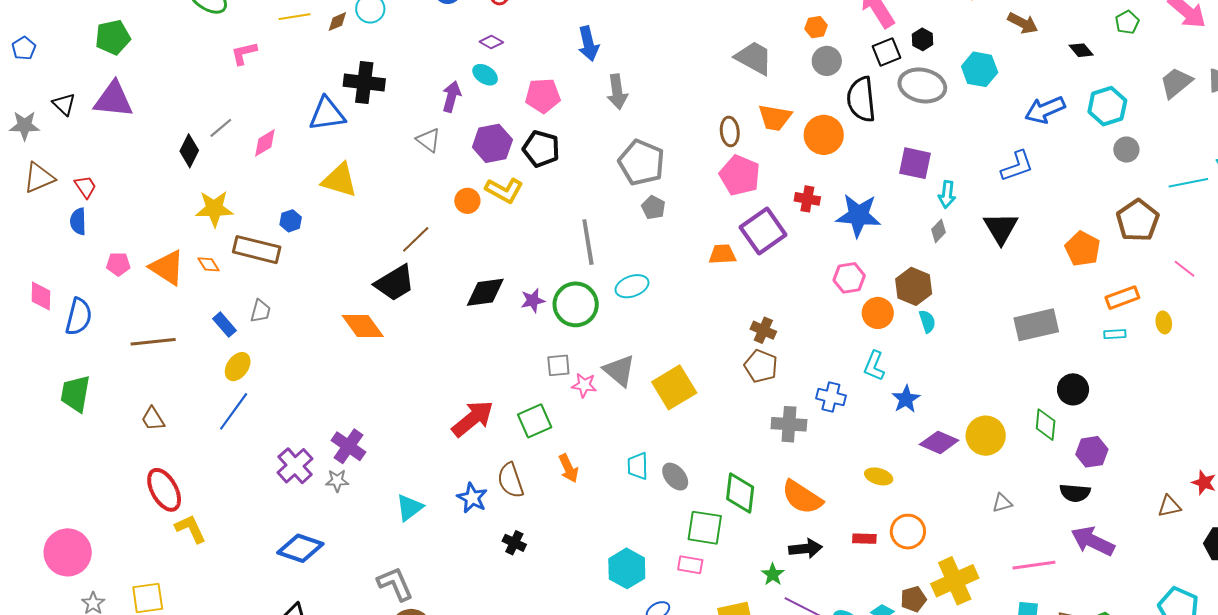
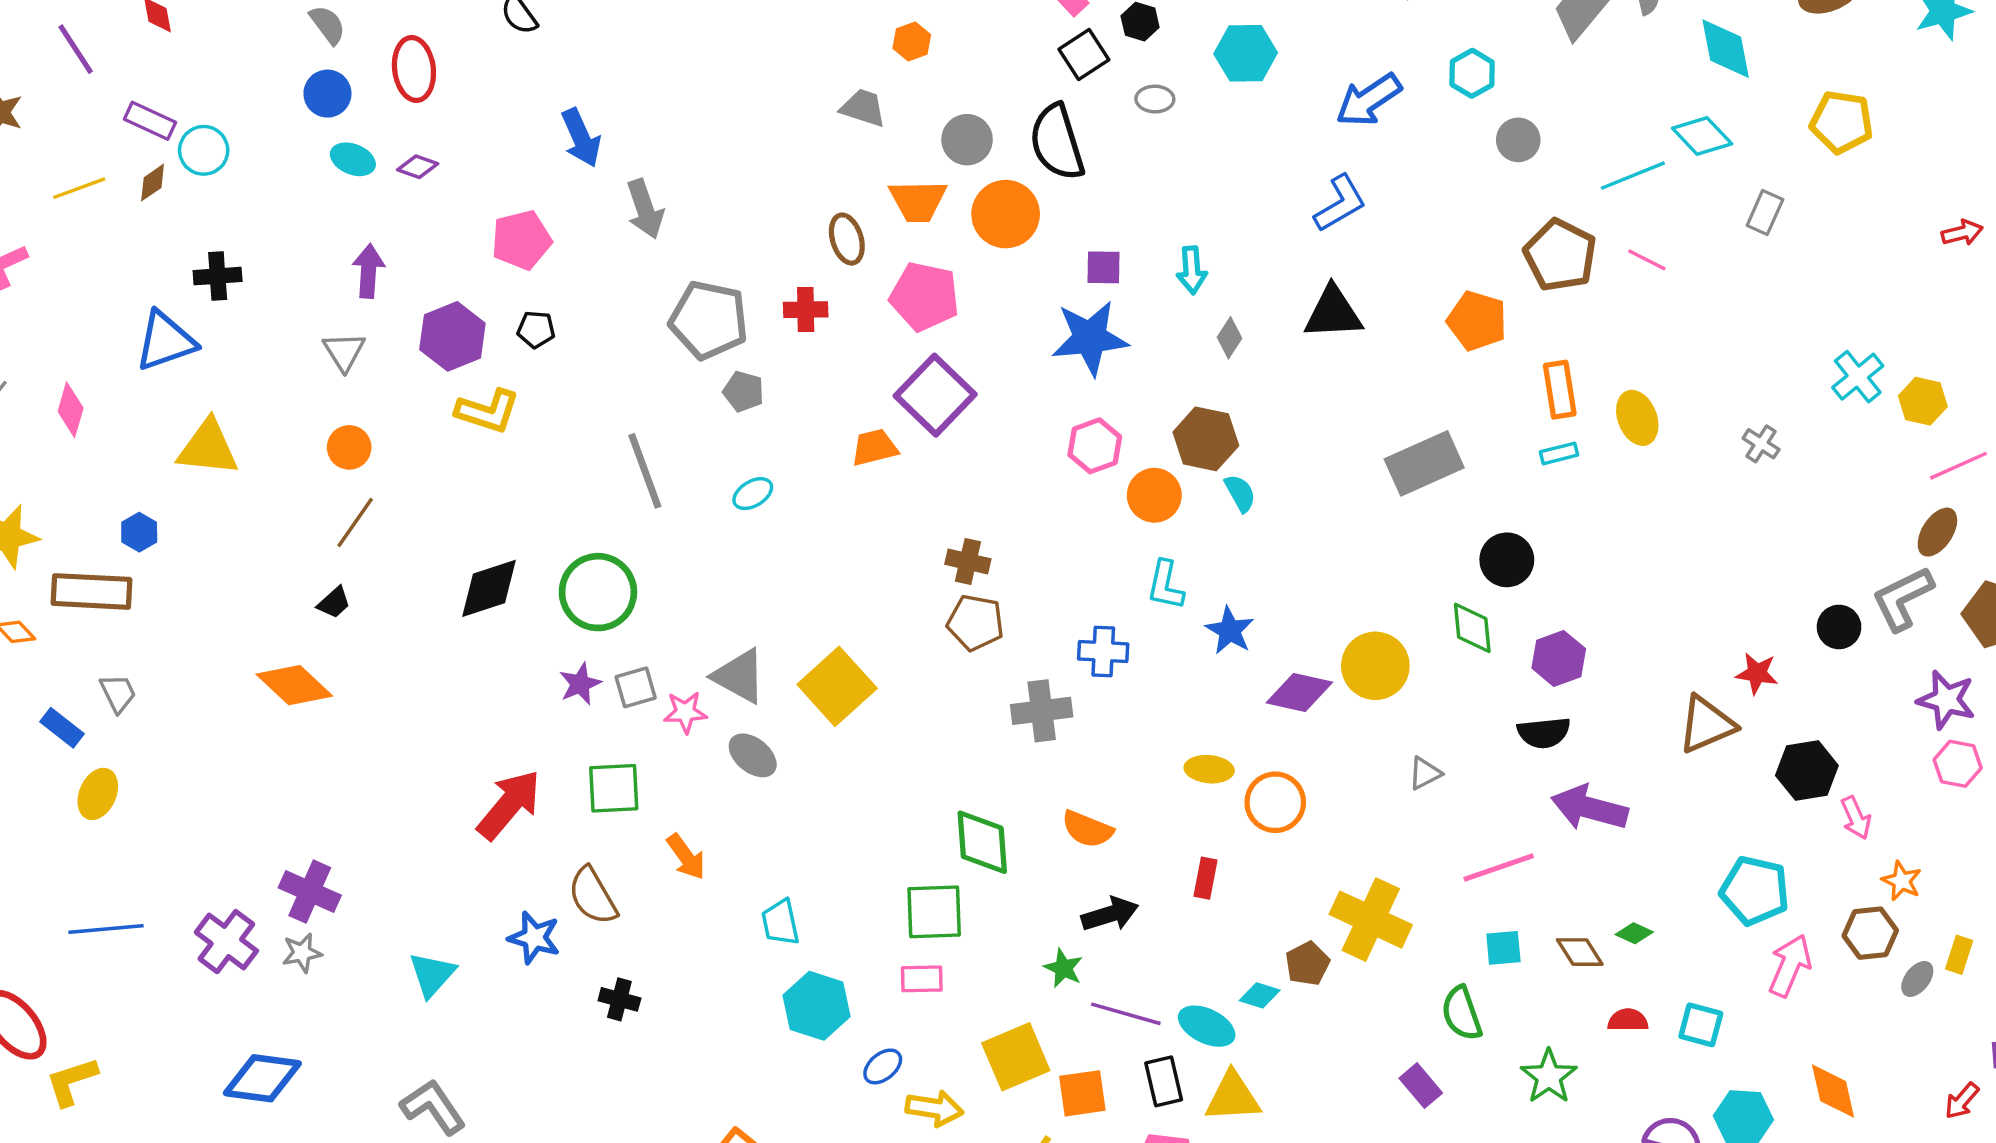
orange hexagon: (816, 27) -> (912, 41), moved
gray trapezoid: (754, 58) -> (863, 108), size x0.7
gray circle: (827, 61) -> (967, 140), moved
cyan ellipse: (485, 75) -> (353, 159), moved
black cross: (364, 83) -> (218, 276), size x0.7
gray ellipse: (922, 85) -> (1155, 99), size x0.5
cyan hexagon: (1107, 106) -> (1472, 73), size x0.7
gray triangle: (428, 140) -> (344, 352), turned 32
pink diamond: (265, 143) -> (71, 410), turned -32
black pentagon: (541, 149) -> (536, 329), size x0.6
purple square: (915, 163) -> (1104, 267), moved, size x0.7
pink pentagon: (740, 175) -> (925, 296), moved
cyan arrow: (947, 194) -> (1192, 270), moved
red cross: (807, 199) -> (806, 310), moved
orange circle: (467, 201) -> (349, 447), moved
black triangle: (1001, 228) -> (1333, 313), turned -51
pink line: (1184, 269) -> (1647, 260), moved
black trapezoid: (395, 283) -> (334, 603), size x0.5
cyan ellipse: (632, 286) -> (753, 494), moved, size x0.7
orange rectangle: (1122, 298) -> (1560, 390), turned -68
purple star: (533, 300) -> (580, 684), moved
green circle: (576, 304) -> (598, 592), moved
gray trapezoid: (260, 311) -> (118, 693), turned -30
yellow ellipse: (1164, 322) -> (1637, 418), size x1.4
blue line: (234, 411) -> (106, 929), moved, turned 60
green square: (535, 421) -> (614, 788), turned 32
cyan trapezoid: (638, 466) -> (780, 922), moved
gray ellipse: (675, 477) -> (753, 755), moved
orange semicircle: (802, 497) -> (1087, 829), size x0.7
brown triangle: (1169, 506) -> (1706, 724), size x1.5
yellow L-shape: (190, 529) -> (72, 1081), turned -72
orange circle: (908, 532) -> (1275, 802), moved
red rectangle: (864, 539) -> (1205, 878), turned -70
yellow cross: (955, 581) -> (1371, 920), turned -30

